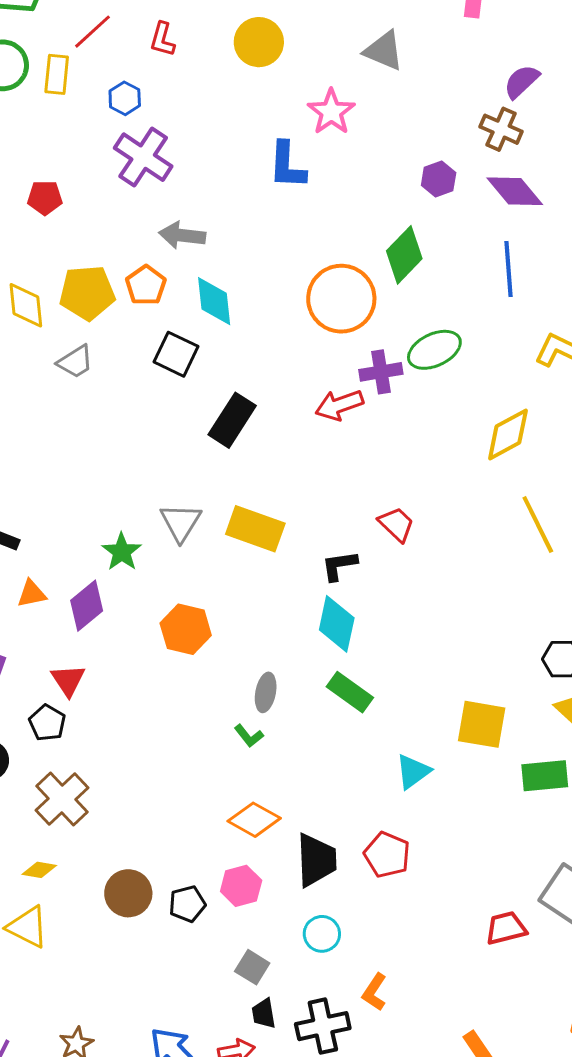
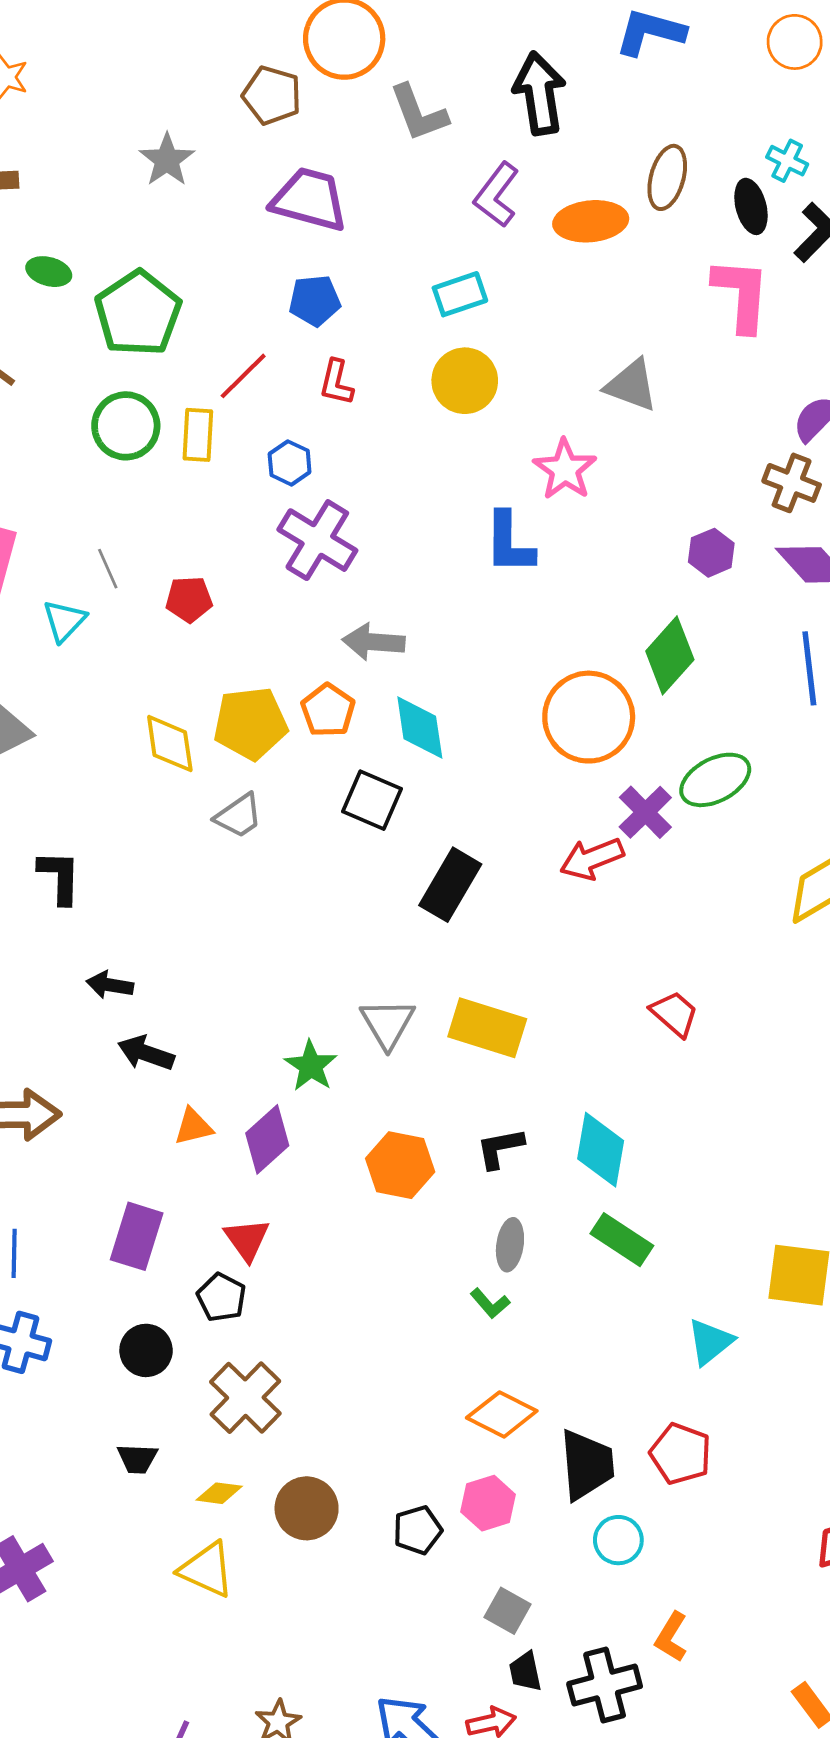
purple cross: (381, 372) -> (645, 812), turned -33
black L-shape: (339, 566) -> (500, 1148), moved
brown circle: (128, 893) -> (307, 1508), moved
cyan circle: (322, 934) -> (618, 1540), moved

